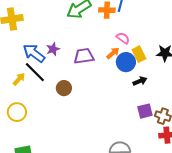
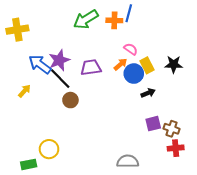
purple star: (53, 49) -> (59, 60), size x1.5
black line: (35, 72) -> (60, 79), moved
yellow circle: (17, 112) -> (49, 149), moved

